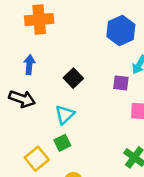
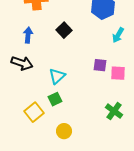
black square: (73, 78) -> (64, 30), moved
purple square: (121, 83) -> (100, 65), moved

